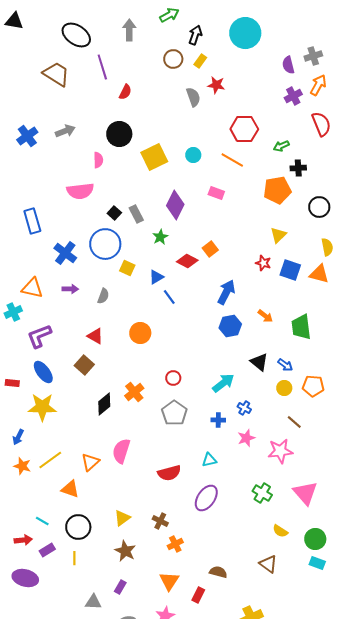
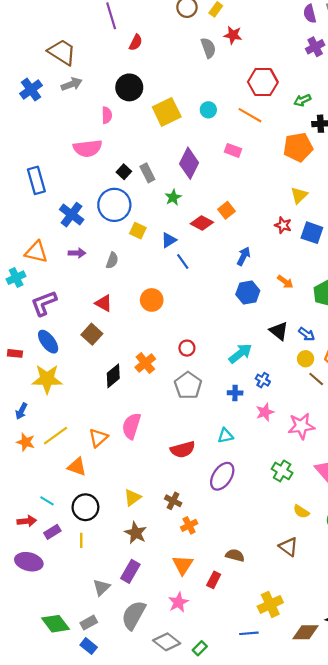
brown trapezoid: (56, 74) -> (62, 52), moved
blue arrow: (226, 292) -> (244, 256), size x0.7
brown line: (294, 422) -> (316, 379), moved
purple rectangle: (120, 587) -> (130, 571), size x1.5
gray triangle: (93, 602) -> (101, 587), turned -48

